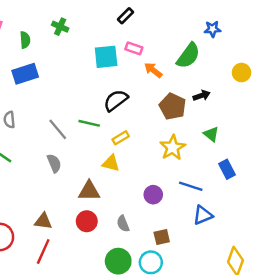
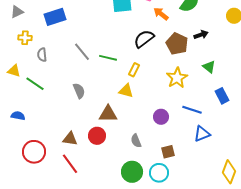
black semicircle: (116, 100) -> (144, 39), moved
gray line: (58, 129) -> (82, 52), moved
yellow rectangle: (121, 138) -> (134, 70), turned -32
red circle: (87, 221) -> (97, 136), moved
red line: (43, 251) -> (70, 164), turned -60

